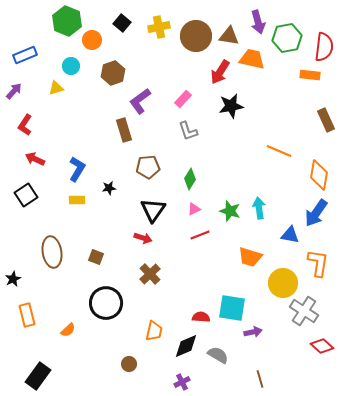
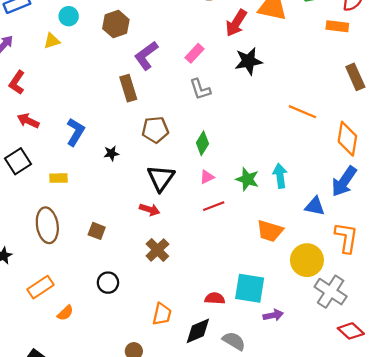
yellow rectangle: (77, 200) -> (59, 178), moved
black circle: (106, 303) -> (108, 283), size x0.6
orange rectangle: (27, 315) -> (41, 287), moved, turned 70

